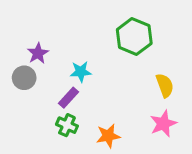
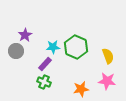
green hexagon: (134, 36) -> (76, 47), moved
pink star: (163, 124) -> (107, 81), turned 30
orange star: (108, 136) -> (81, 89), moved

